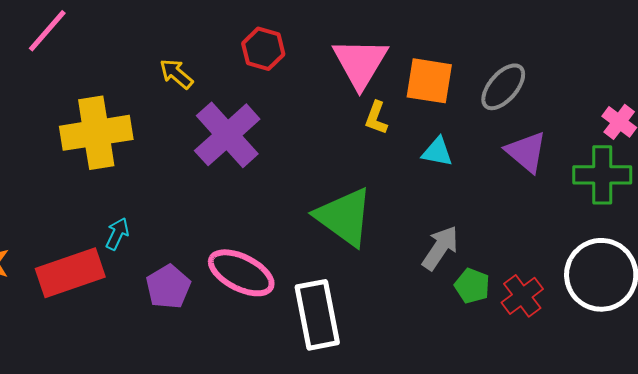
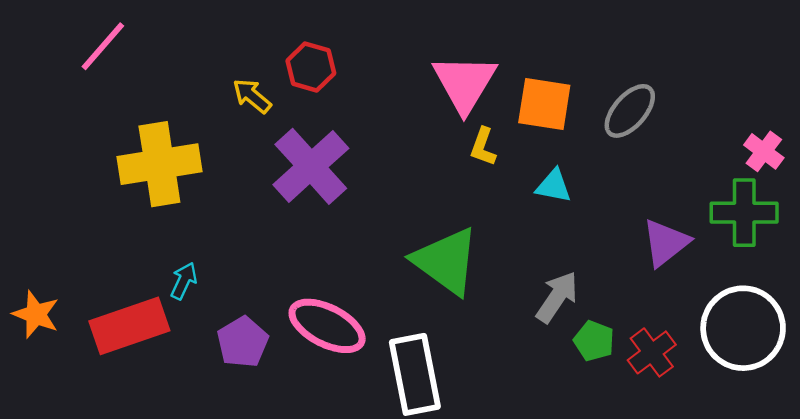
red hexagon: (263, 49) -> (311, 67), moved
purple triangle: (526, 152) -> (666, 243), moved, turned 42

